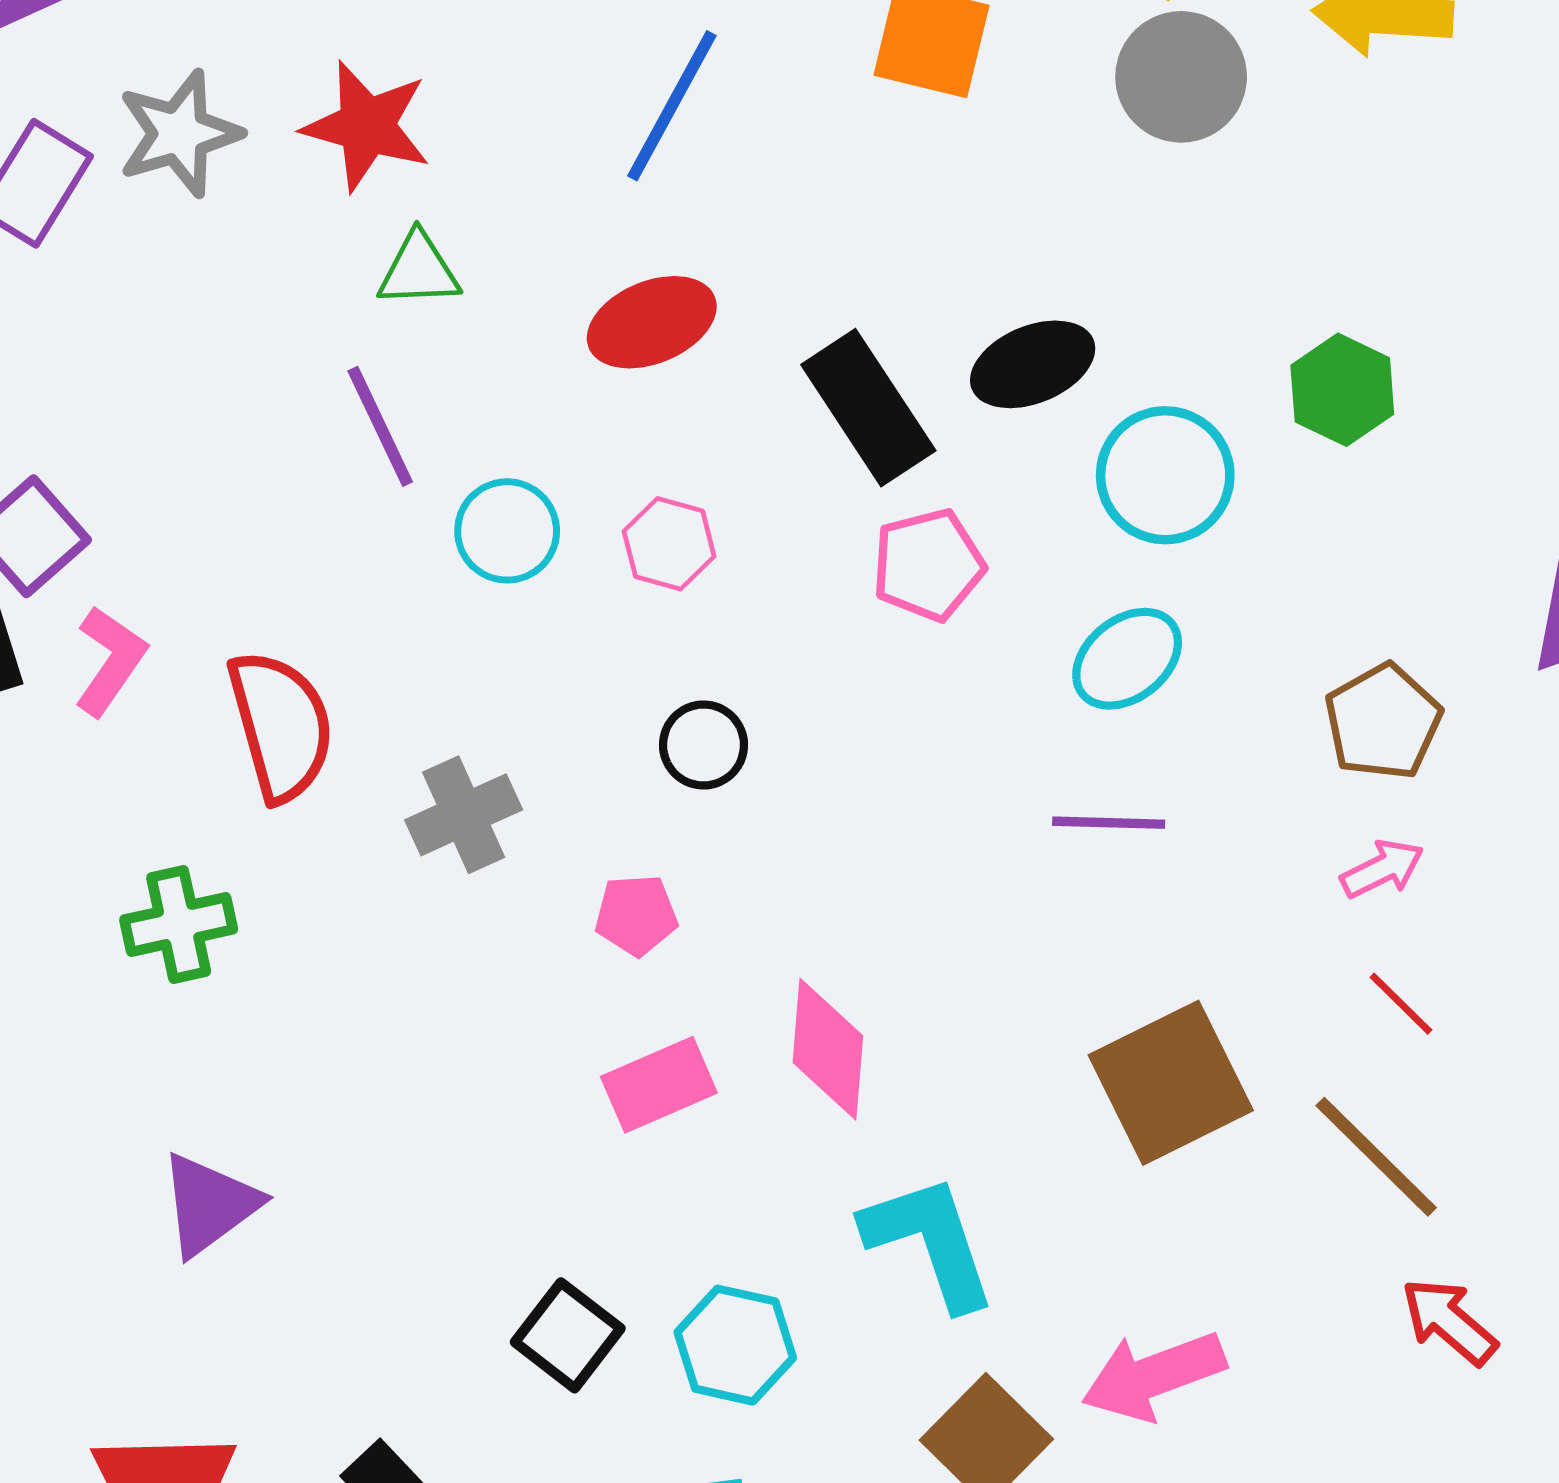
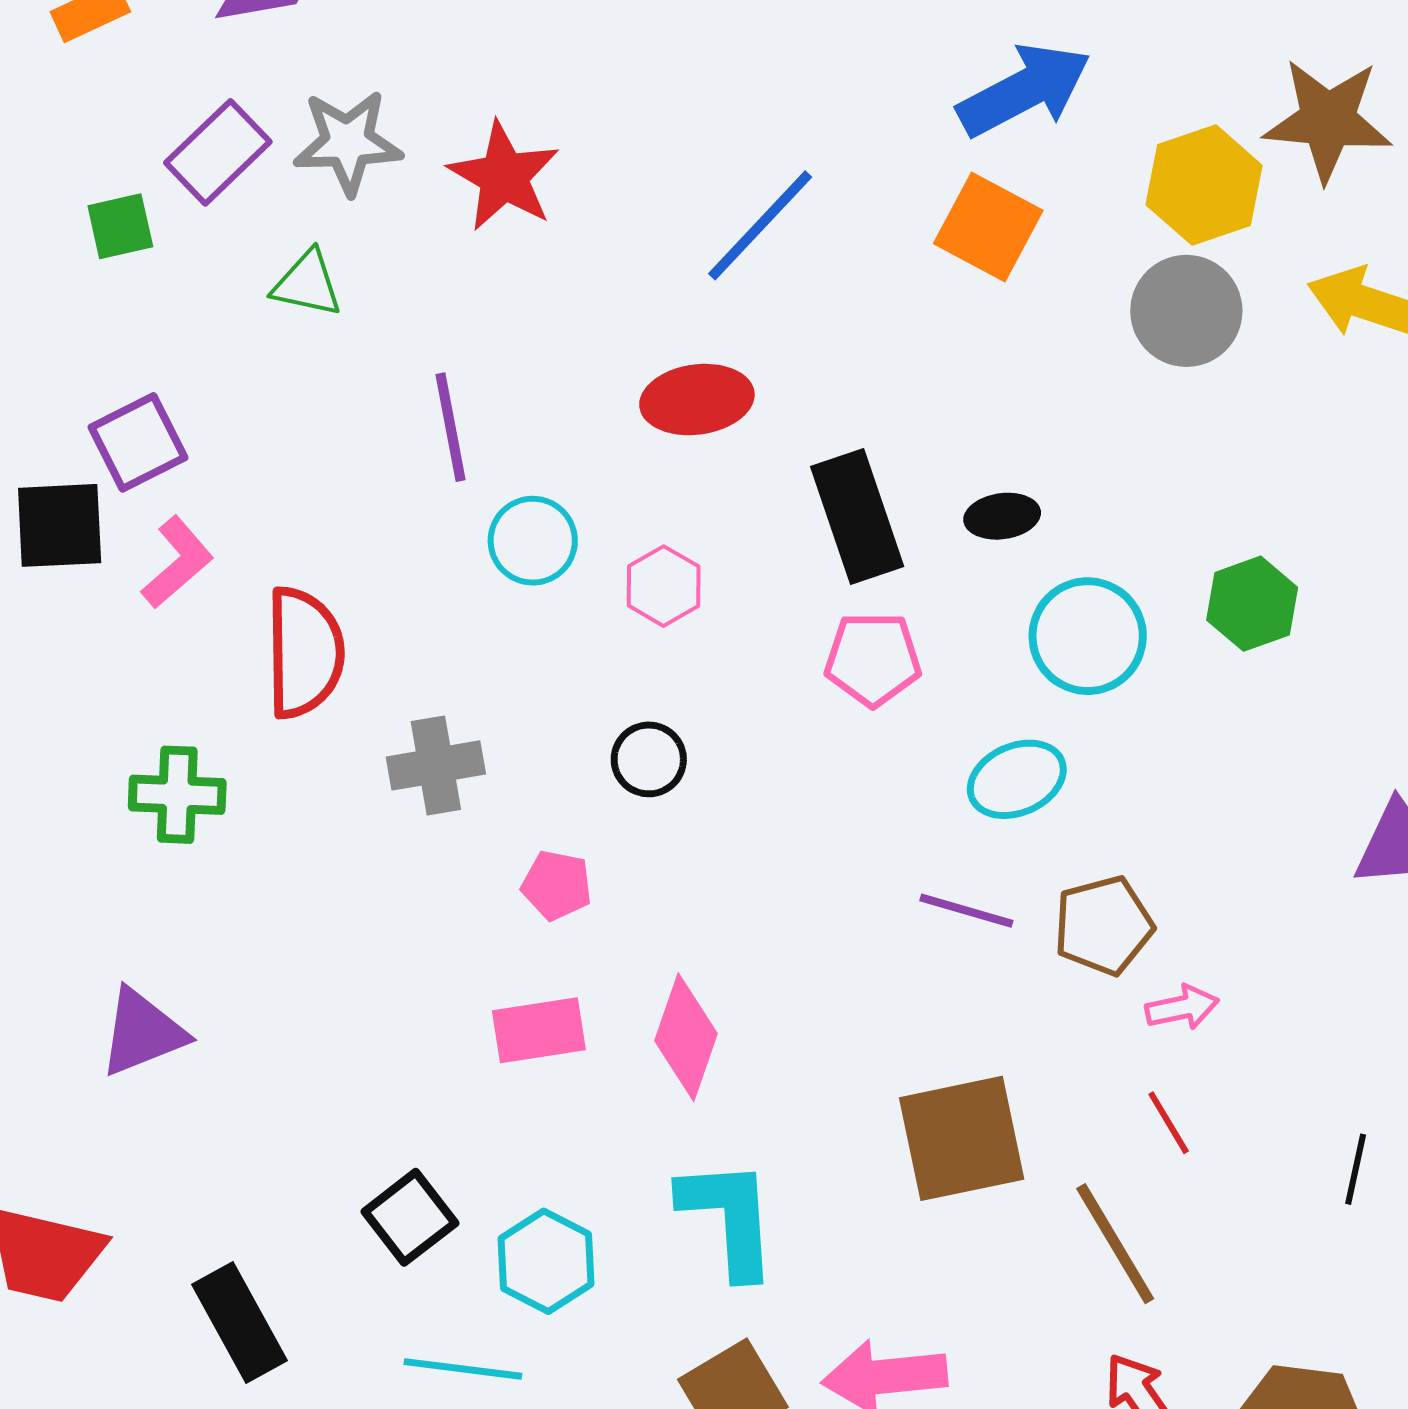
green triangle: (419, 270) -> (307, 284), moved
black ellipse: (1033, 364) -> (1002, 516), size x0.7
brown pentagon: (1383, 722) -> (1103, 926), moved

